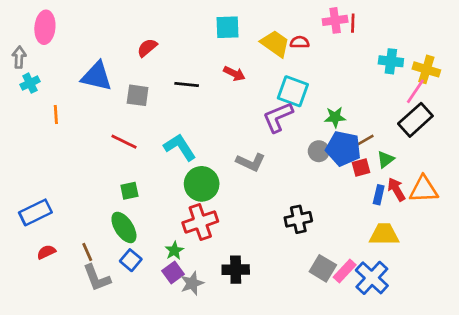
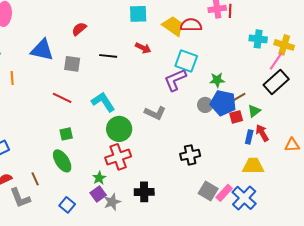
red semicircle: (300, 42) -> (191, 25), size x1.5
orange triangle: (424, 189) -> (292, 145), moved, size x0.7
blue square: (131, 260) -> (67, 205), moved
gray L-shape: (97, 278) -> (20, 198), moved

